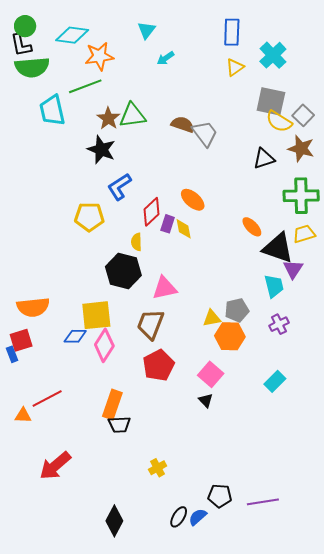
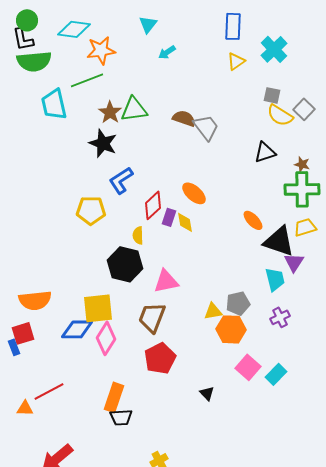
gray square: (271, 101) -> (272, 95), size x0.6
brown star: (301, 149) -> (302, 164), moved, size x0.6
blue diamond: (75, 336) -> (77, 329), size x1.4
pink square: (211, 374) -> (248, 367), moved

